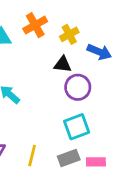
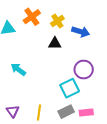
purple circle: (78, 87) -> (84, 70), moved

